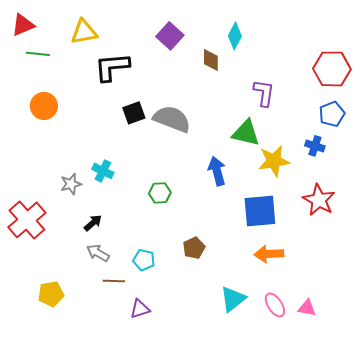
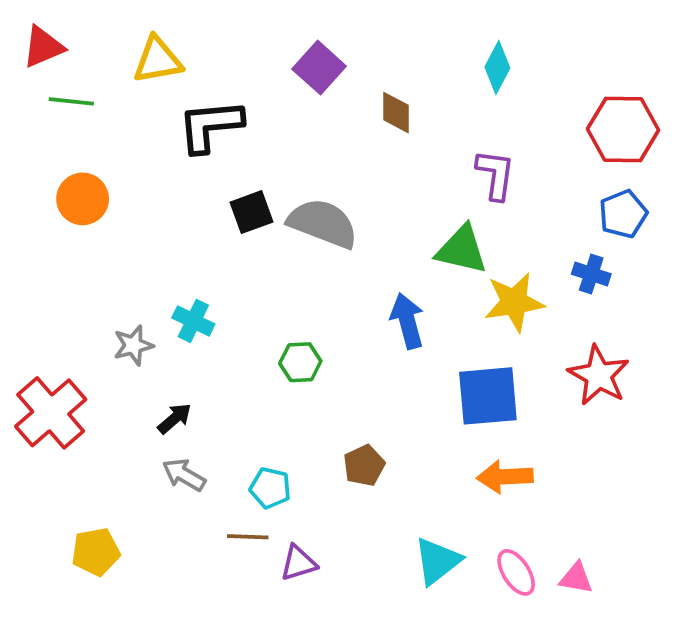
cyan diamond: (235, 36) -> (497, 68), moved
brown line: (114, 281) -> (248, 537), moved
purple triangle: (140, 309) -> (298, 563), moved

